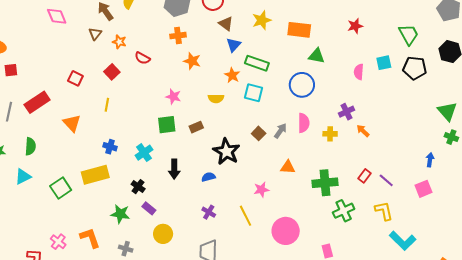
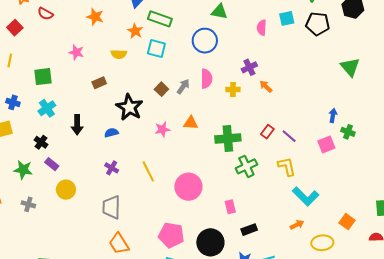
green square: (167, 125) -> (43, 77), moved
green cross: (451, 137) -> (348, 132), moved
pink star: (261, 190) -> (162, 129), moved

